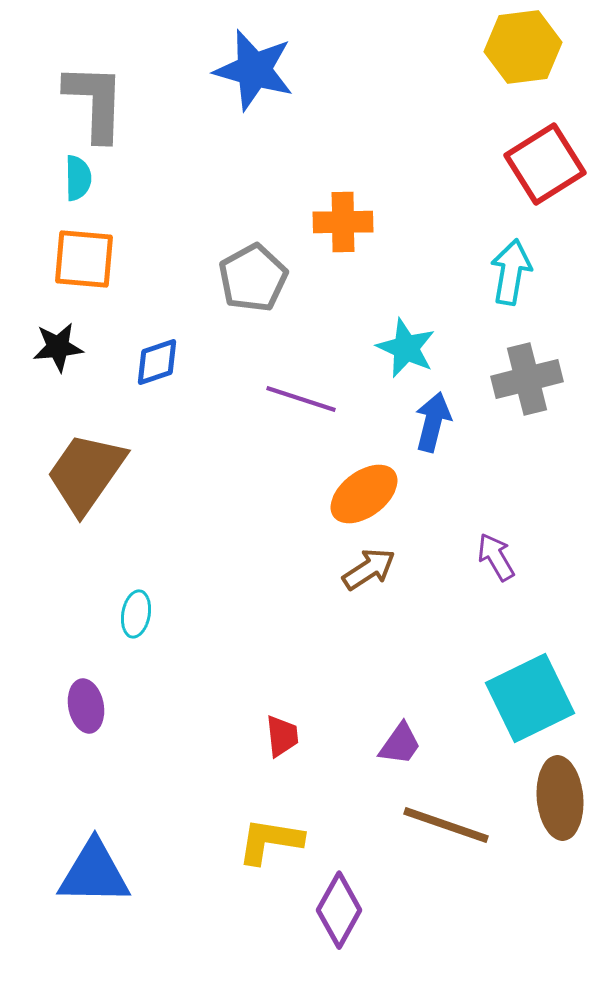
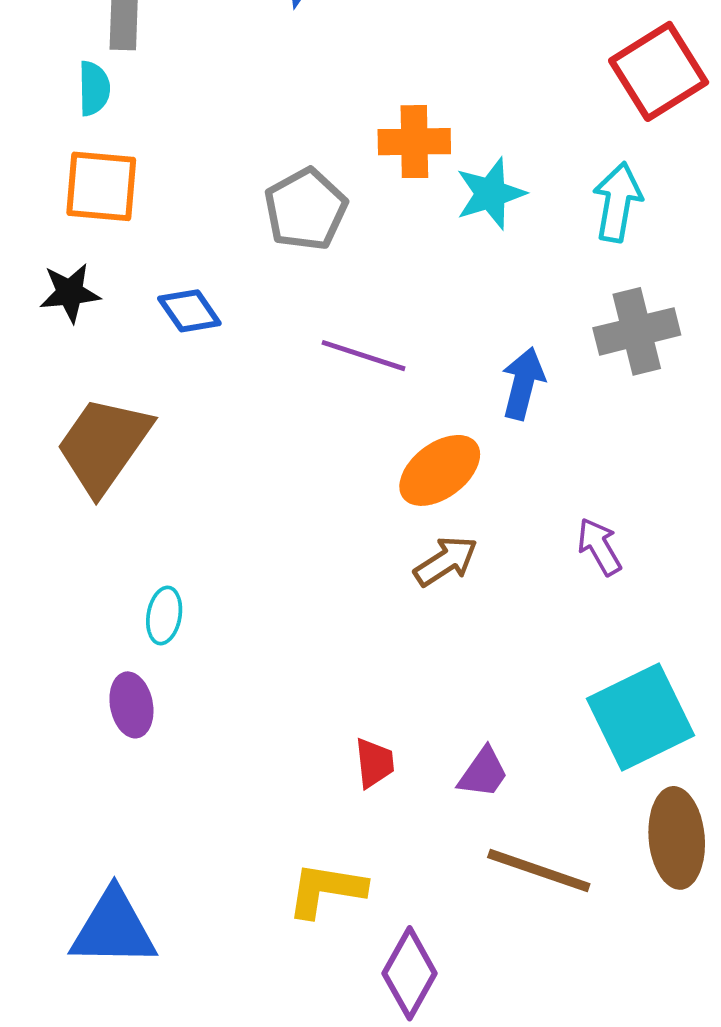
cyan star: (406, 348) -> (491, 194), moved, turned 30
blue diamond: (157, 362) -> (189, 311), turned 74
purple ellipse: (86, 706) -> (131, 705), moved
red trapezoid: (282, 736) -> (374, 763), moved

